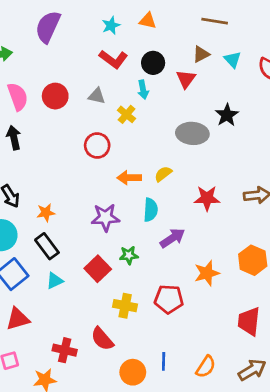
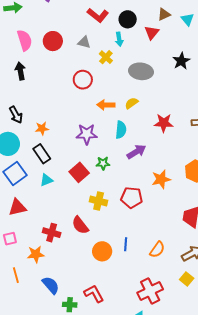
gray ellipse: (192, 133) -> (141, 71), moved

